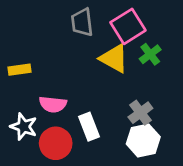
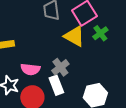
gray cross: (140, 113) -> (60, 67), moved

